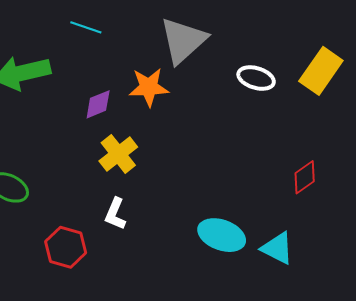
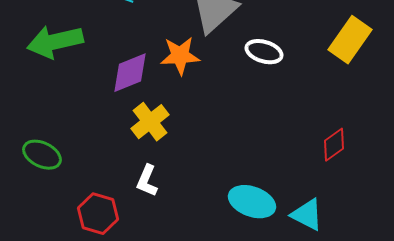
white ellipse: (256, 78) -> (264, 52), moved
purple diamond: (98, 104) -> (130, 73), size x1.4

